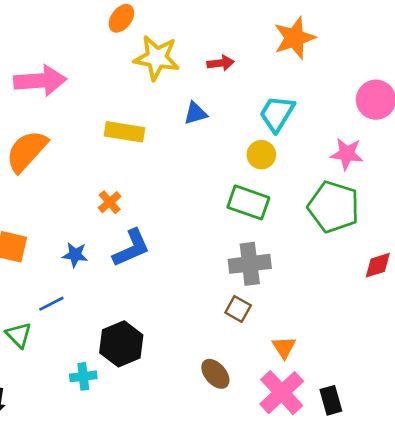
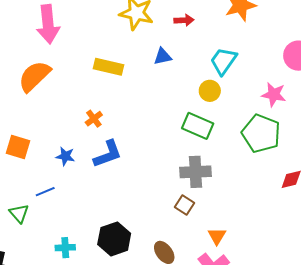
pink arrow: (40, 81) -> (48, 24), turned 84
black hexagon: (121, 344) -> (114, 239), moved

